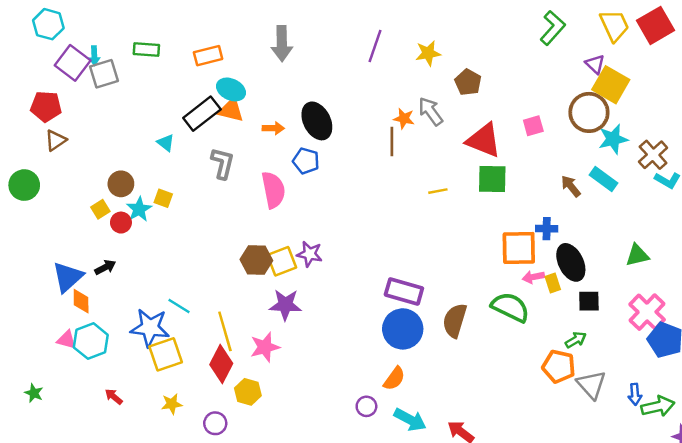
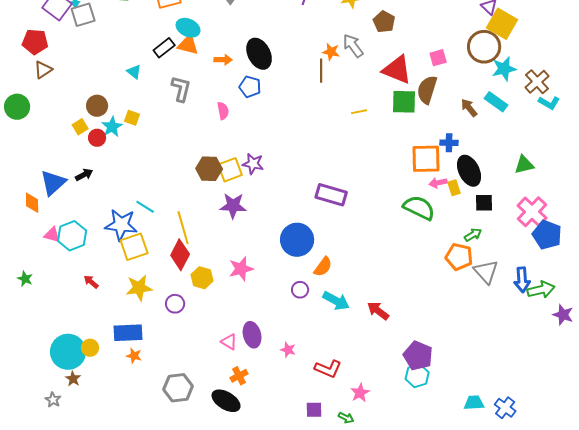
black rectangle: (202, 114) -> (164, 48), size x0.7
pink semicircle: (273, 190) -> (223, 111), size x0.6
orange diamond: (81, 301) -> (32, 203), moved
brown semicircle: (455, 320) -> (427, 90), moved
blue circle: (403, 329) -> (297, 240), moved
pink star: (265, 347) -> (241, 269), moved
blue arrow: (635, 394) -> (522, 280), size x1.4
yellow star: (172, 404) -> (139, 288), size x1.5

